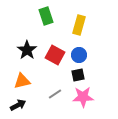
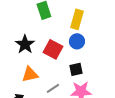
blue circle: (79, 55) -> (77, 41), moved
orange triangle: (22, 81) -> (30, 74), moved

